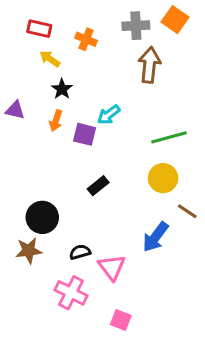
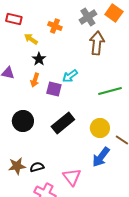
gray cross: (136, 26) -> (88, 17), turned -30
red rectangle: (39, 29) -> (14, 19), moved
yellow circle: (163, 178) -> (100, 128), moved
black rectangle: (98, 186) -> (63, 123), size x1.6
black circle: (42, 217) -> (23, 121), moved
black semicircle: (80, 252) -> (37, 167), moved

